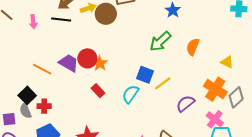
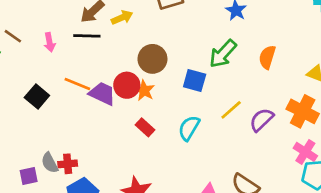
brown circle: (106, 14) -> (152, 59), moved
orange line: (42, 69) -> (77, 84), moved
blue square: (145, 75) -> (195, 80), moved
black square: (27, 95) -> (37, 96), moved
purple semicircle: (185, 104) -> (262, 120), moved
red cross: (44, 106) -> (68, 164), moved

